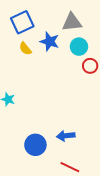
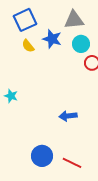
blue arrow: (66, 136) -> (68, 116), moved
blue circle: (35, 145) -> (42, 156), moved

